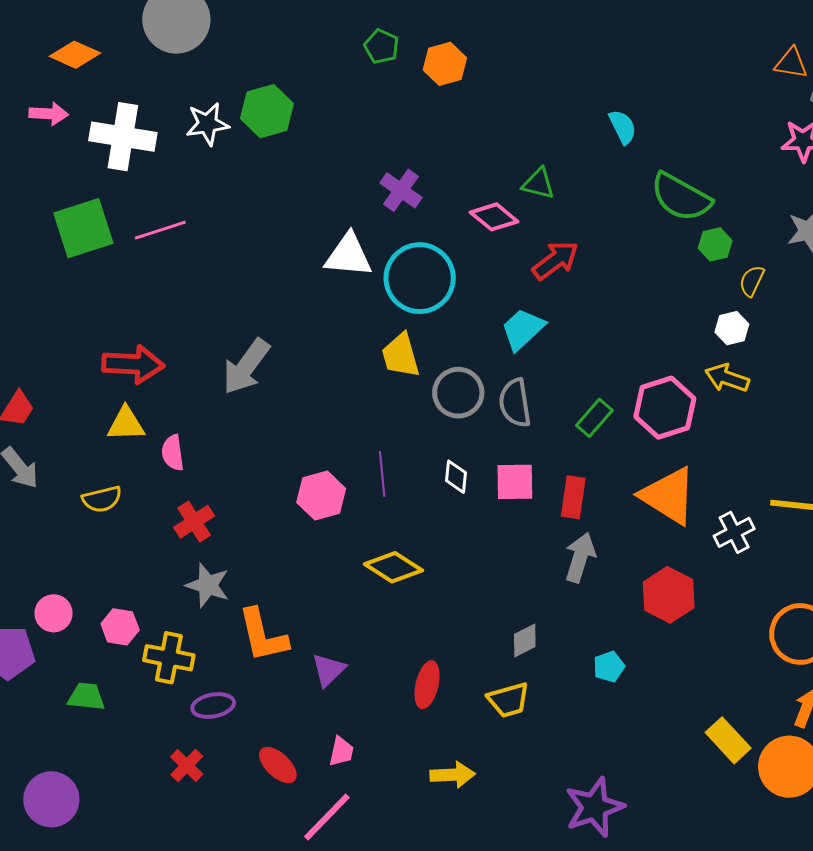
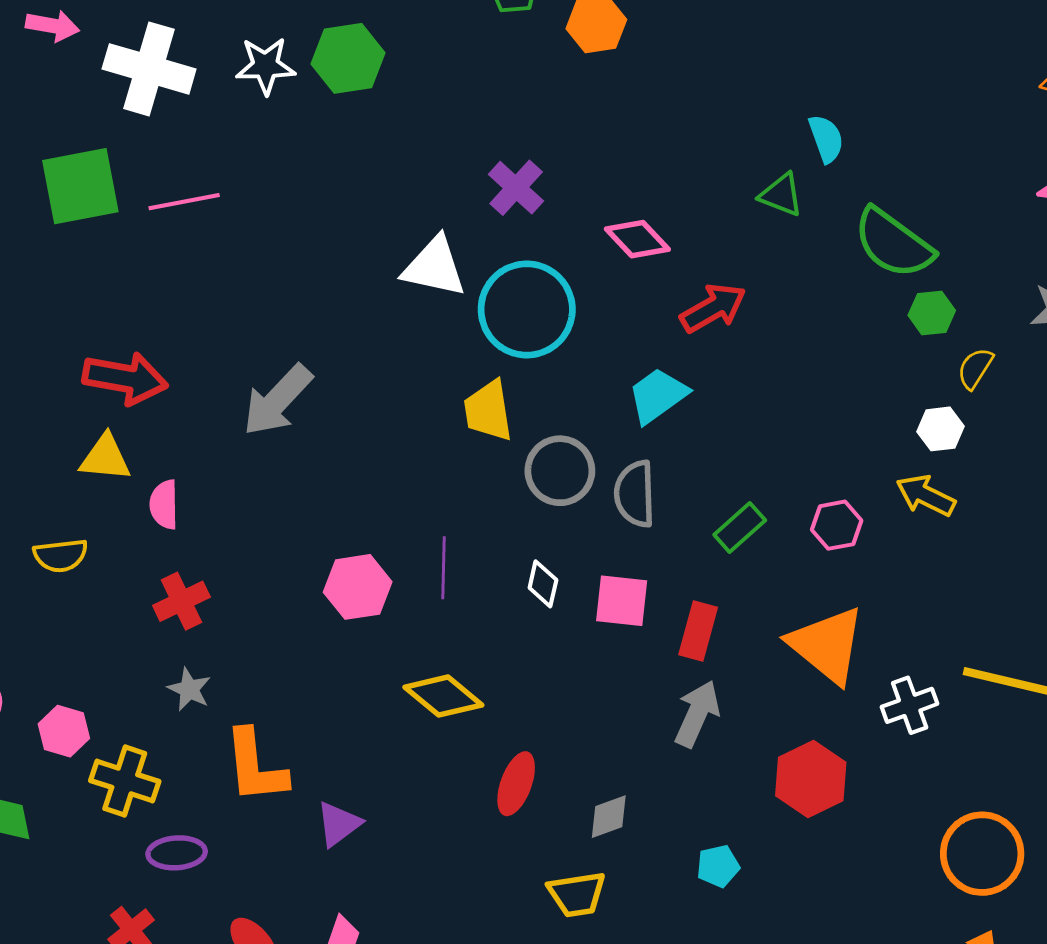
green triangle: (538, 184) -> (781, 195), moved
pink hexagon: (665, 408) -> (837, 525), size x0.6
gray star: (208, 585) -> (189, 689), size x0.7
red ellipse: (427, 685) -> (516, 784), moved

